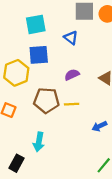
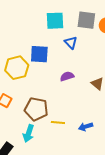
cyan square: (36, 24) -> (55, 21), moved
brown pentagon: (46, 100) -> (36, 109), moved
yellow line: (72, 104) -> (58, 123), moved

